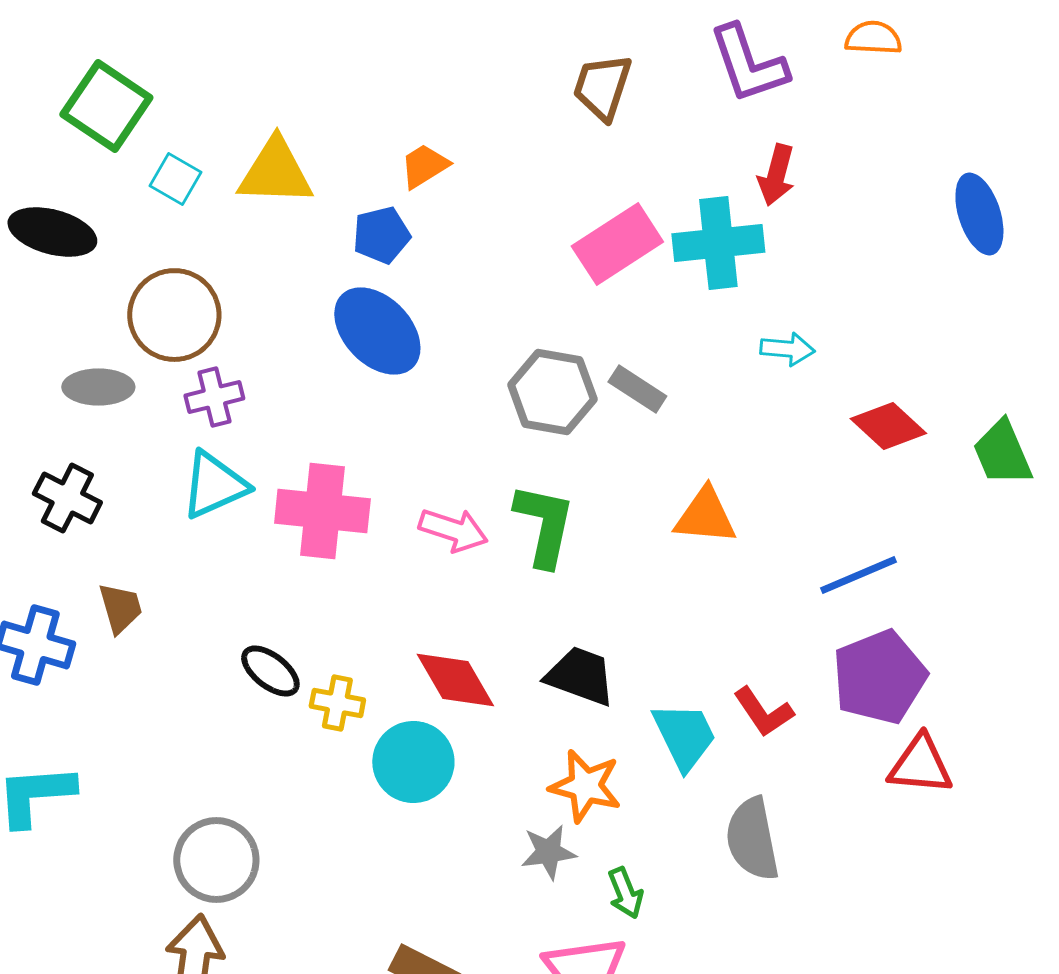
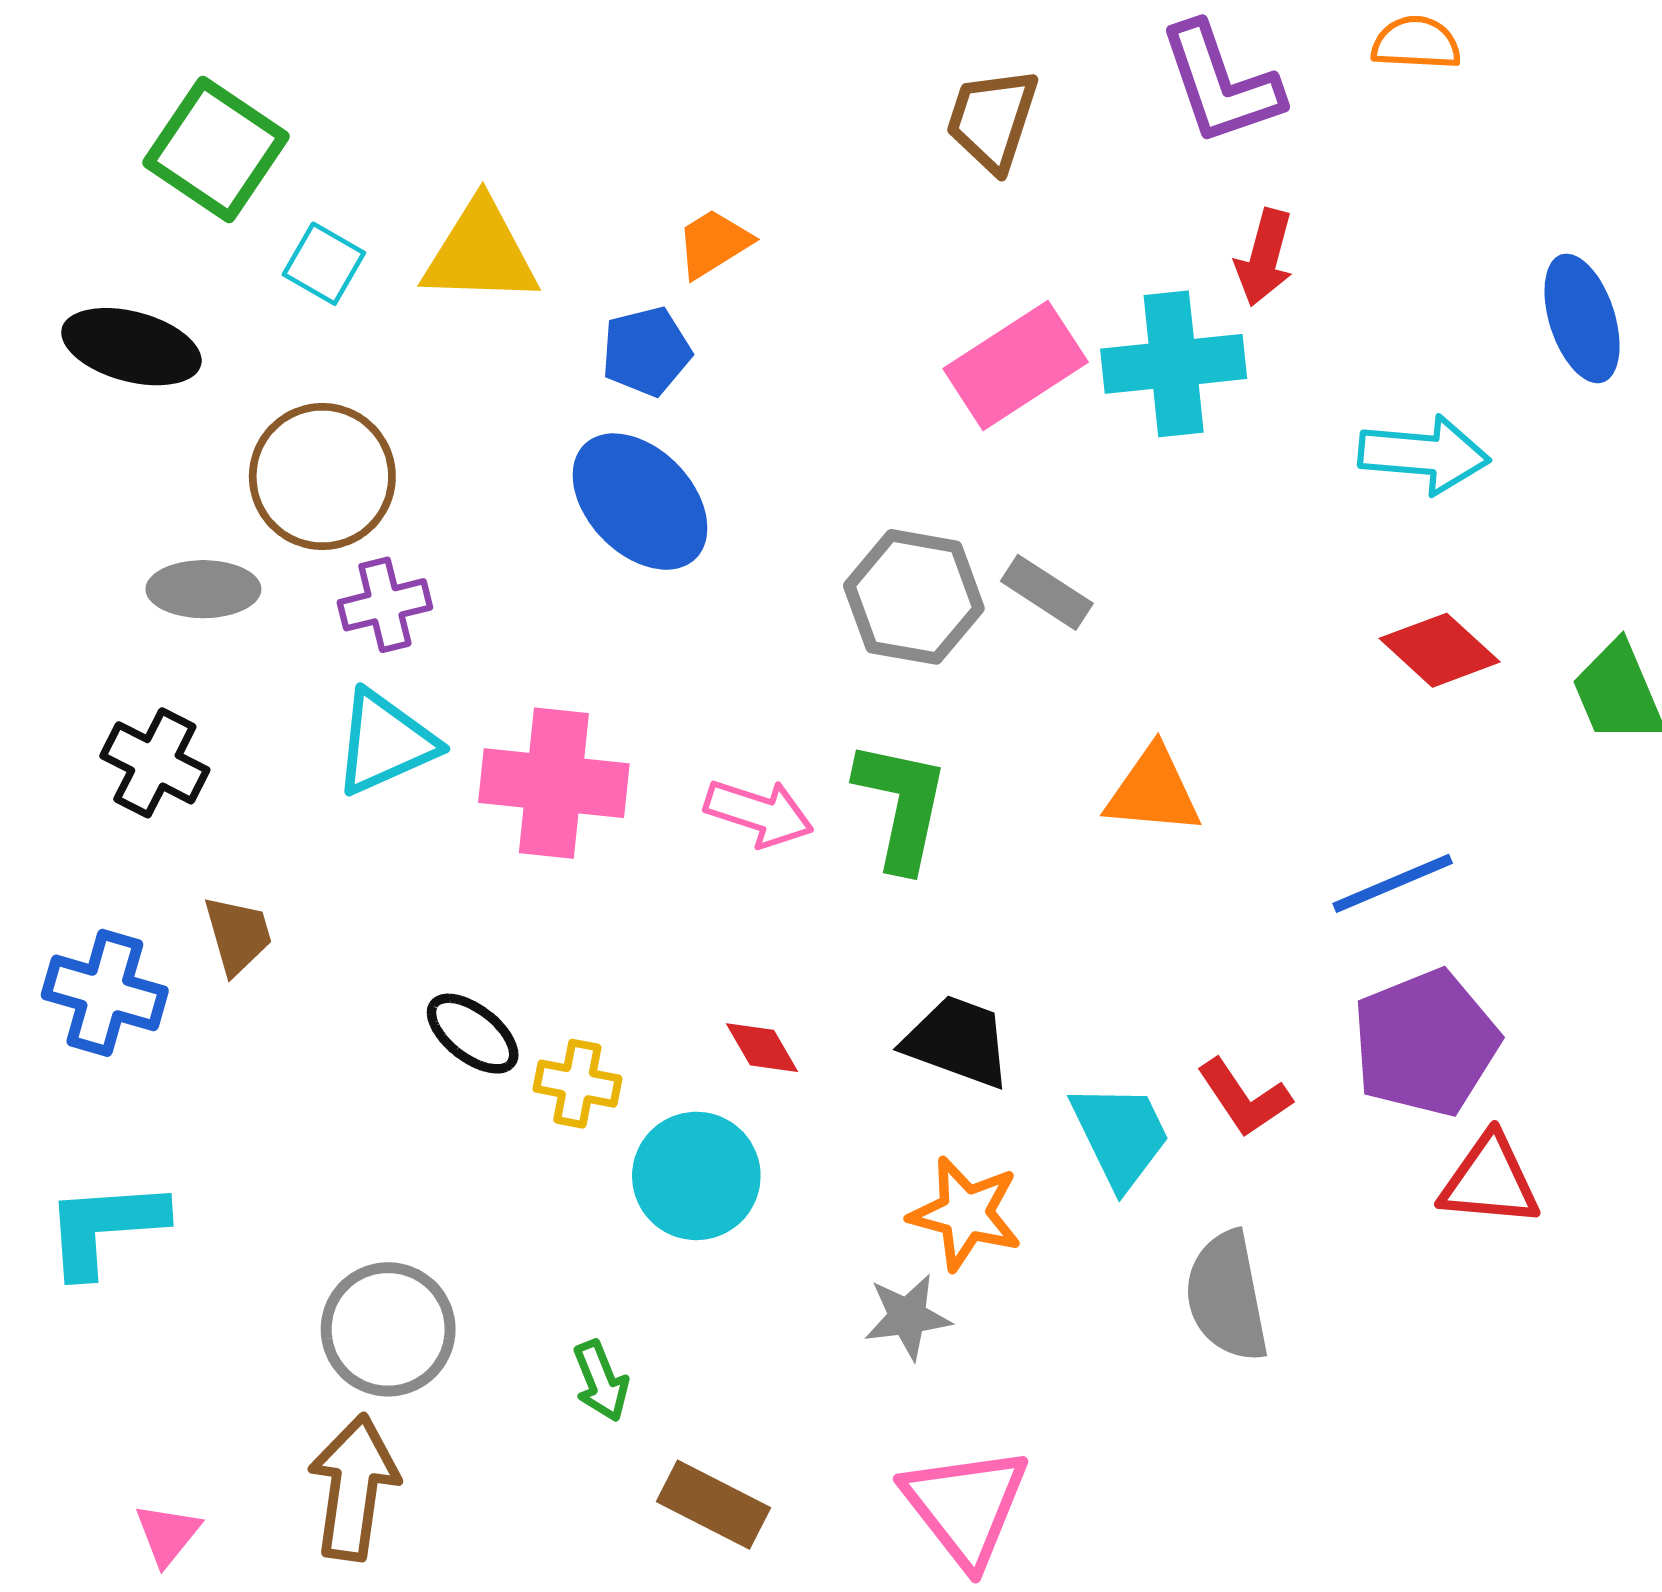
cyan arrow: (787, 349) -> (1424, 455), moved, size x1.5
red diamond: (455, 680) -> (762, 1048), size x0.6
green arrow: (625, 893) -> (601, 1381), moved

